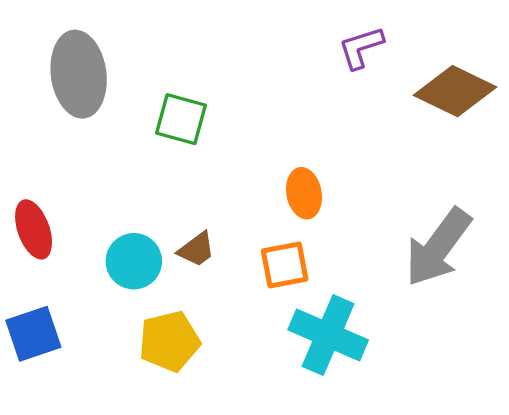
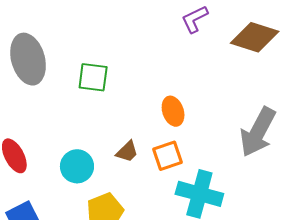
brown trapezoid: (196, 249) -> (127, 152), moved

